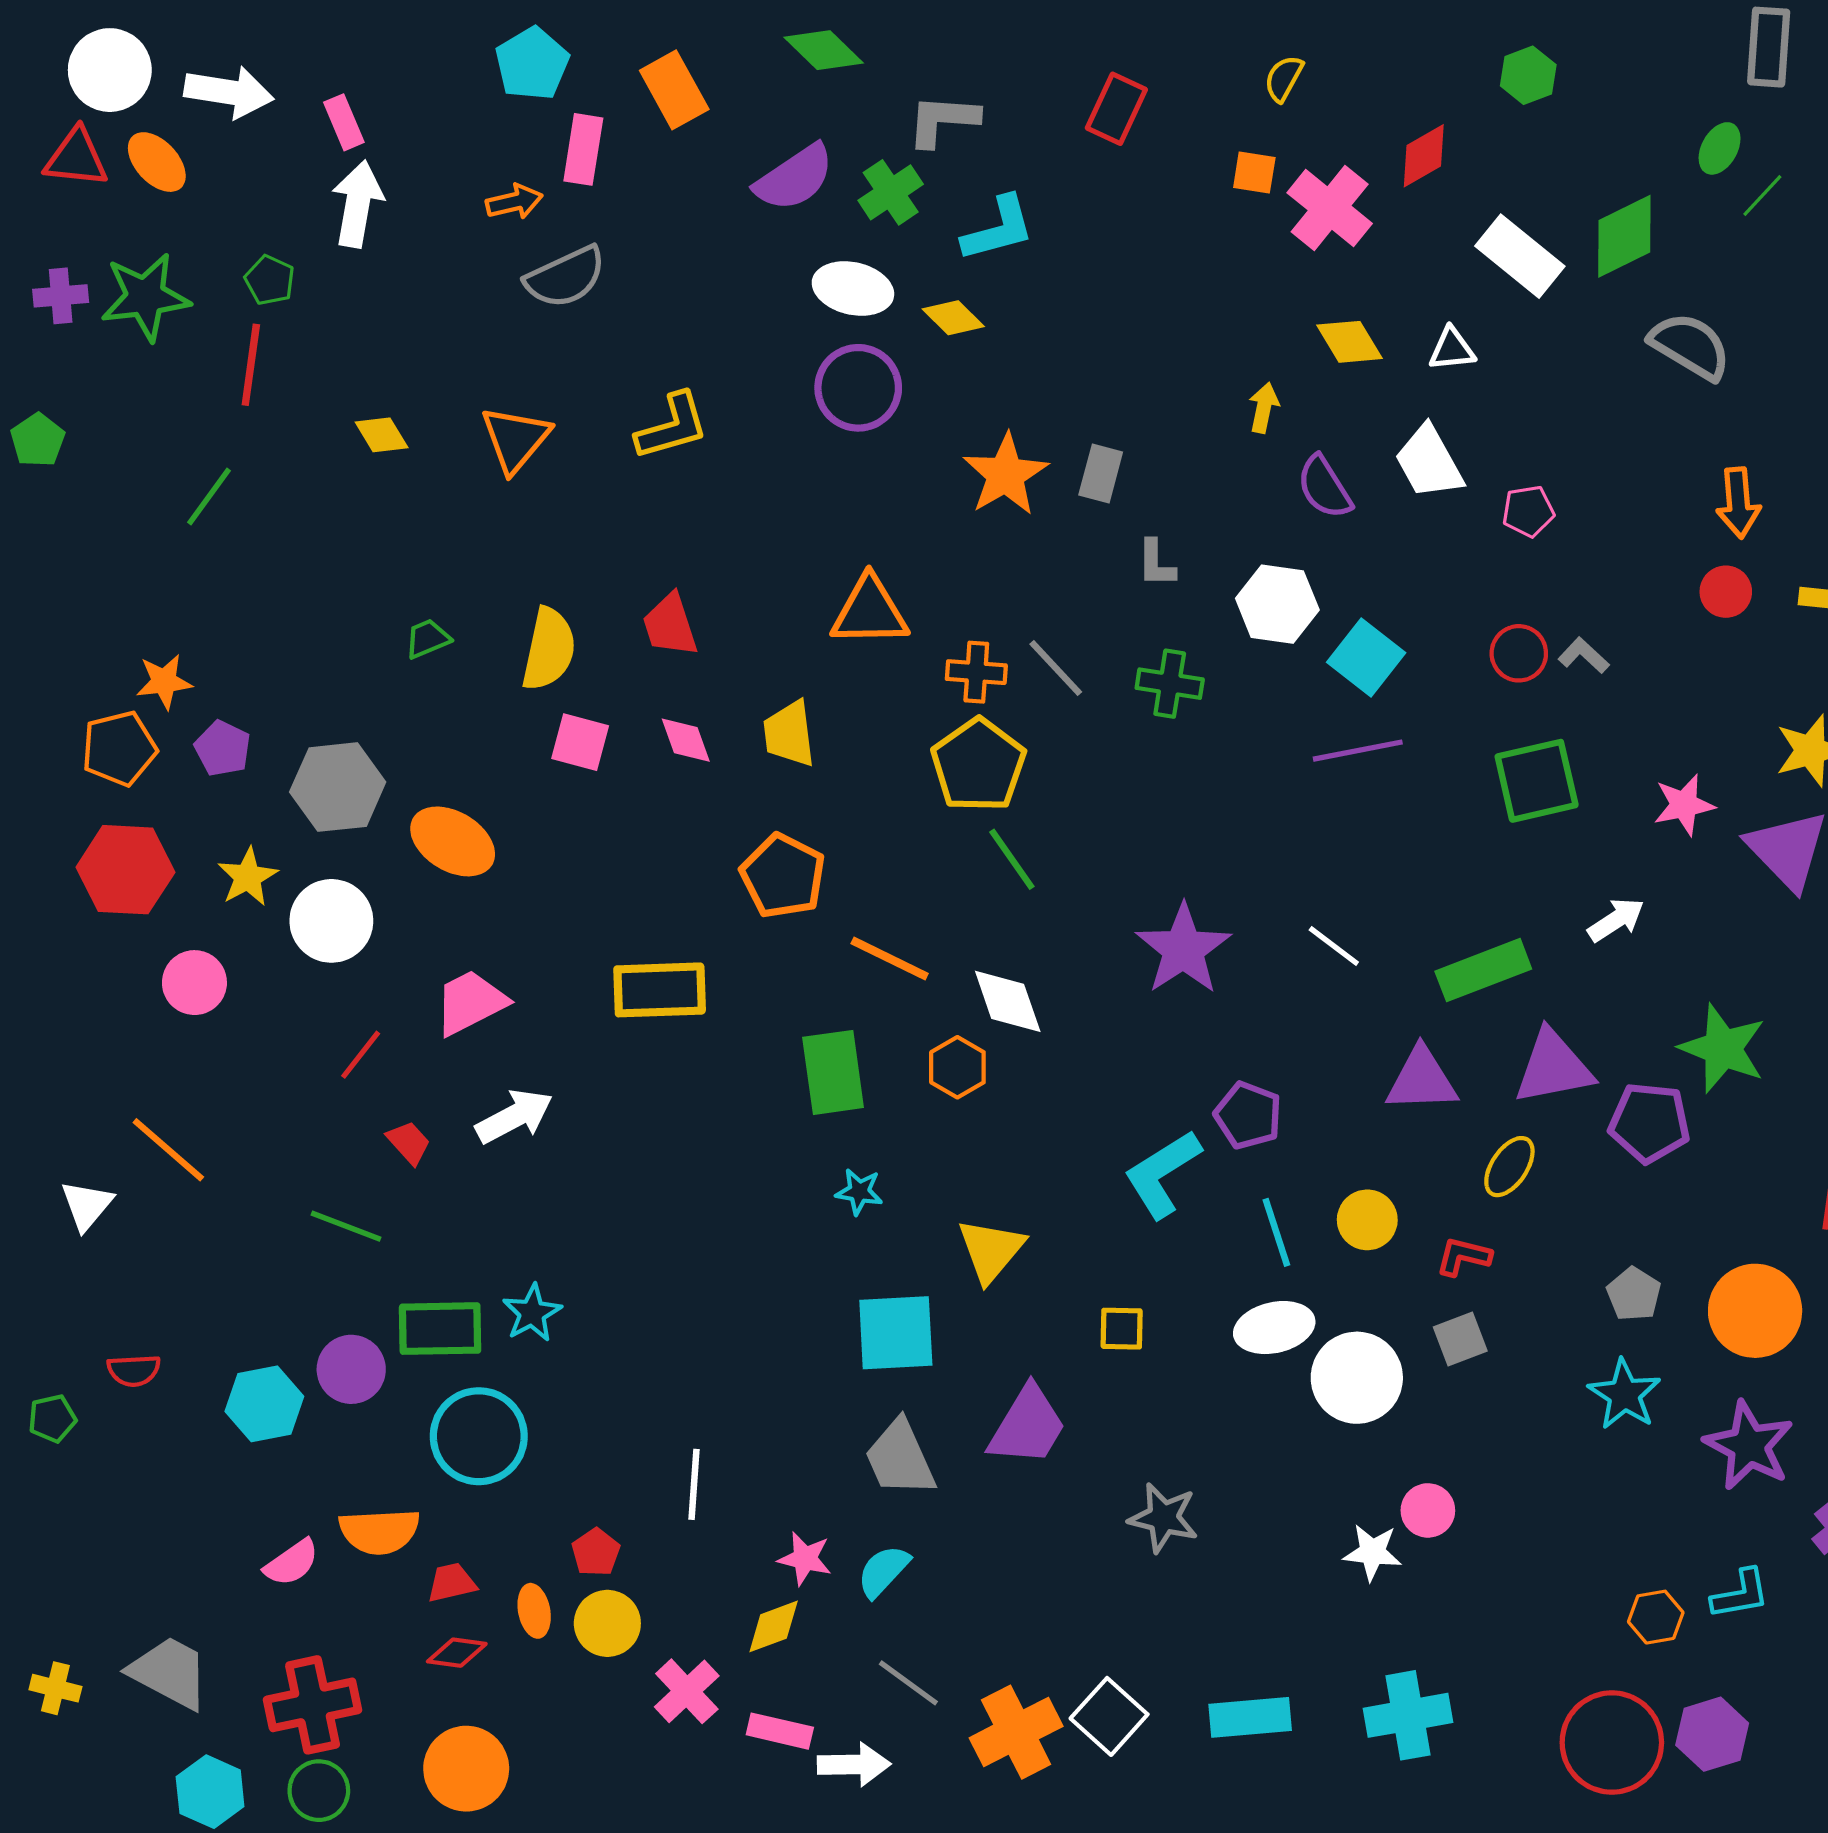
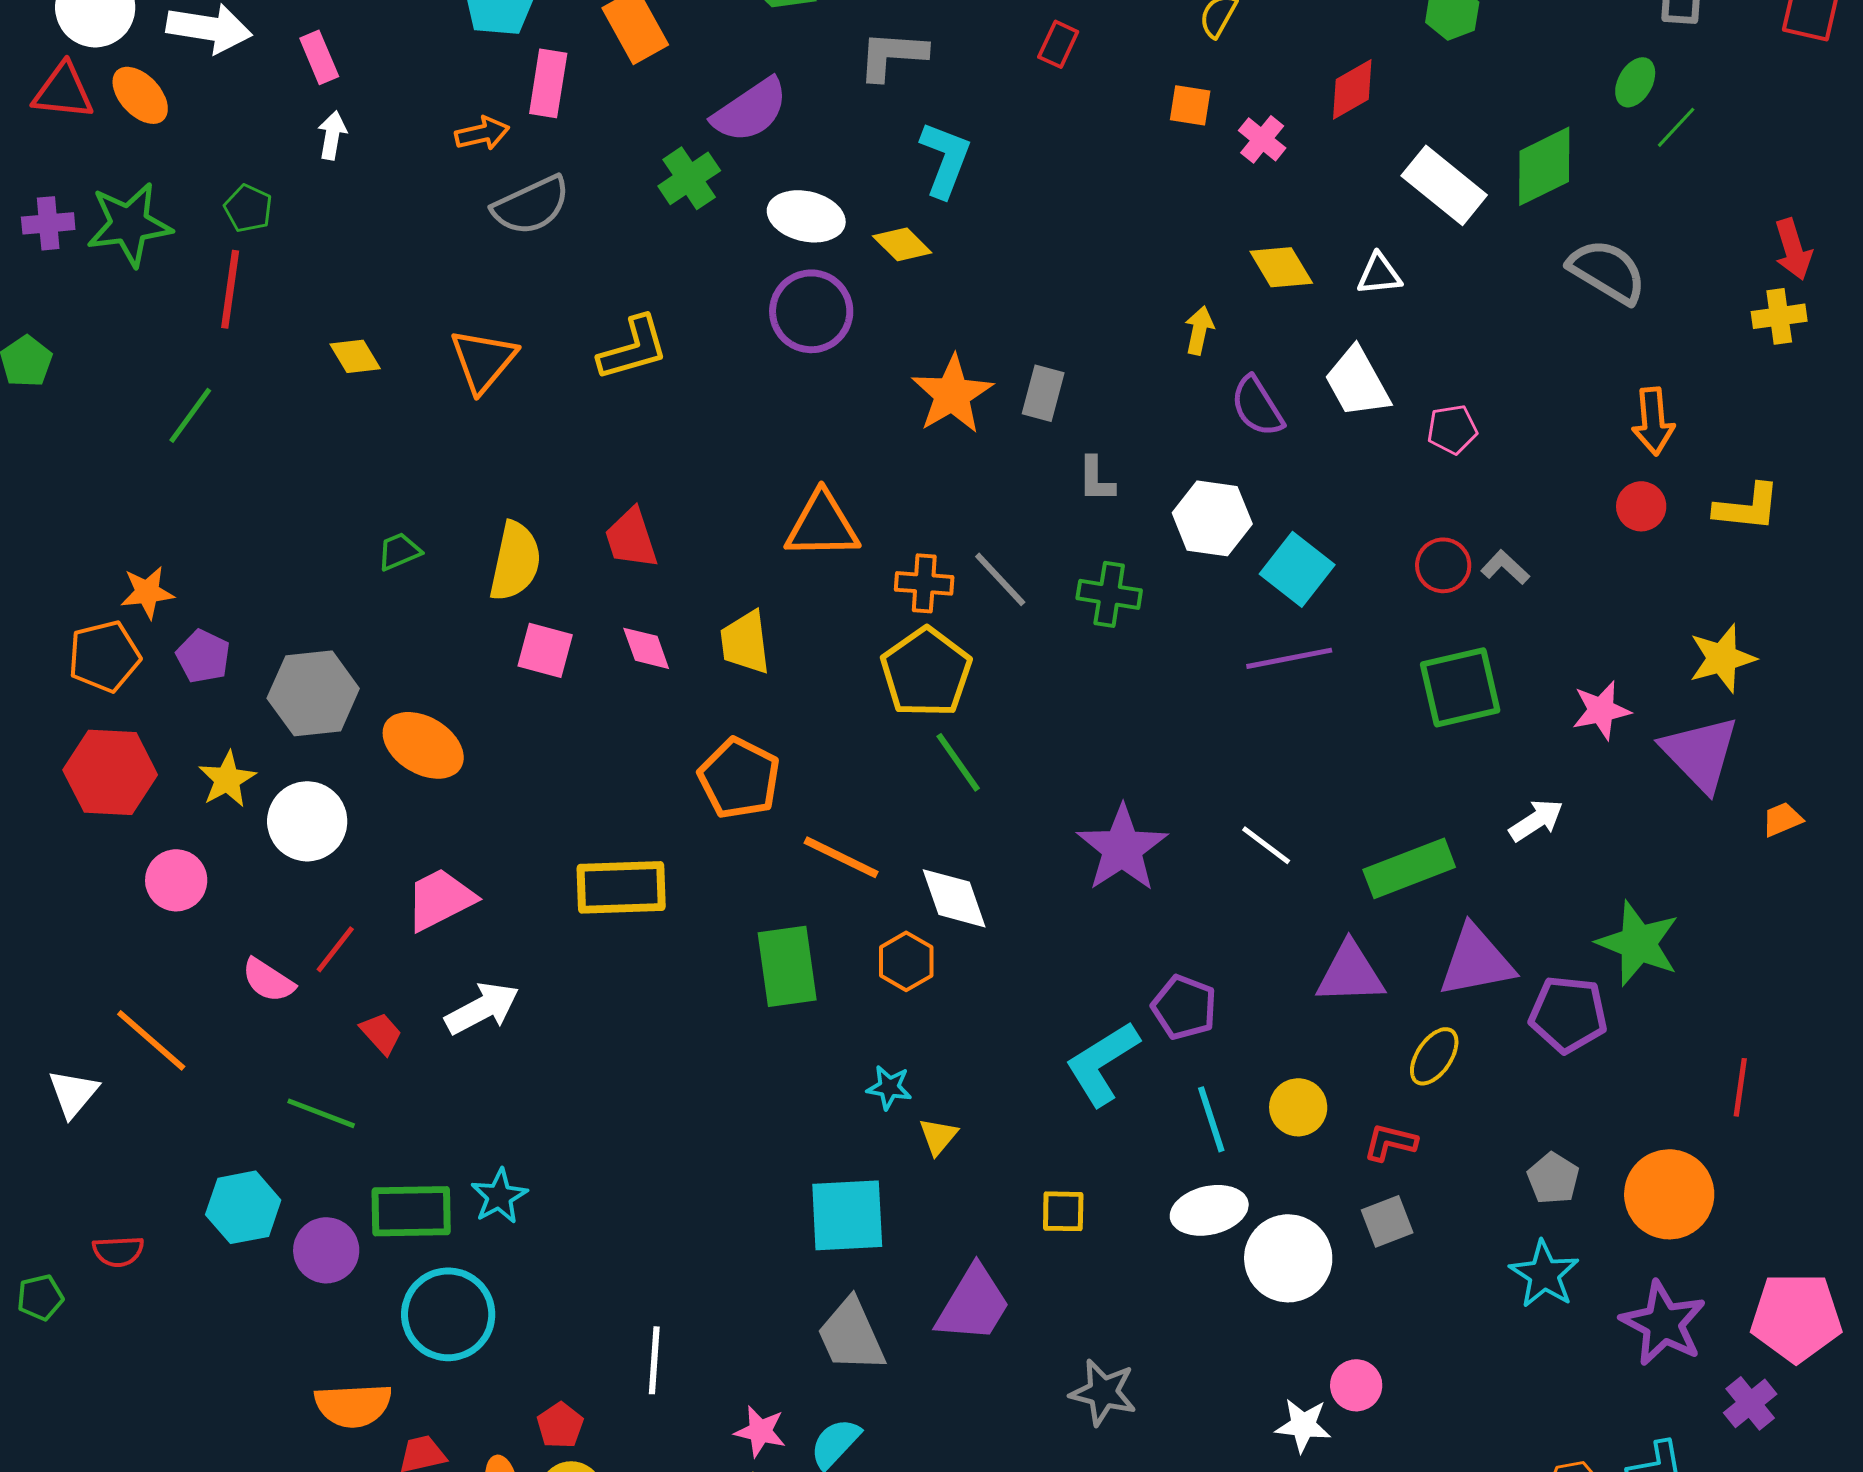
red rectangle: (1116, 109) -> (1058, 44), size x0.7
green cross: (891, 192) -> (689, 178), moved
white arrow: (357, 204) -> (332, 135), size x0.6
pink cross: (1330, 208) -> (1262, 139), size x0.6
cyan L-shape: (998, 229) -> (945, 159), turned -54
cyan star: (859, 1192) -> (889, 1087), moved
yellow triangle: (991, 1250) -> (938, 1136), size x0.6
cyan hexagon: (264, 1404) -> (243, 1207), moved
pink semicircle: (292, 1563) -> (268, 980), moved, turned 68

